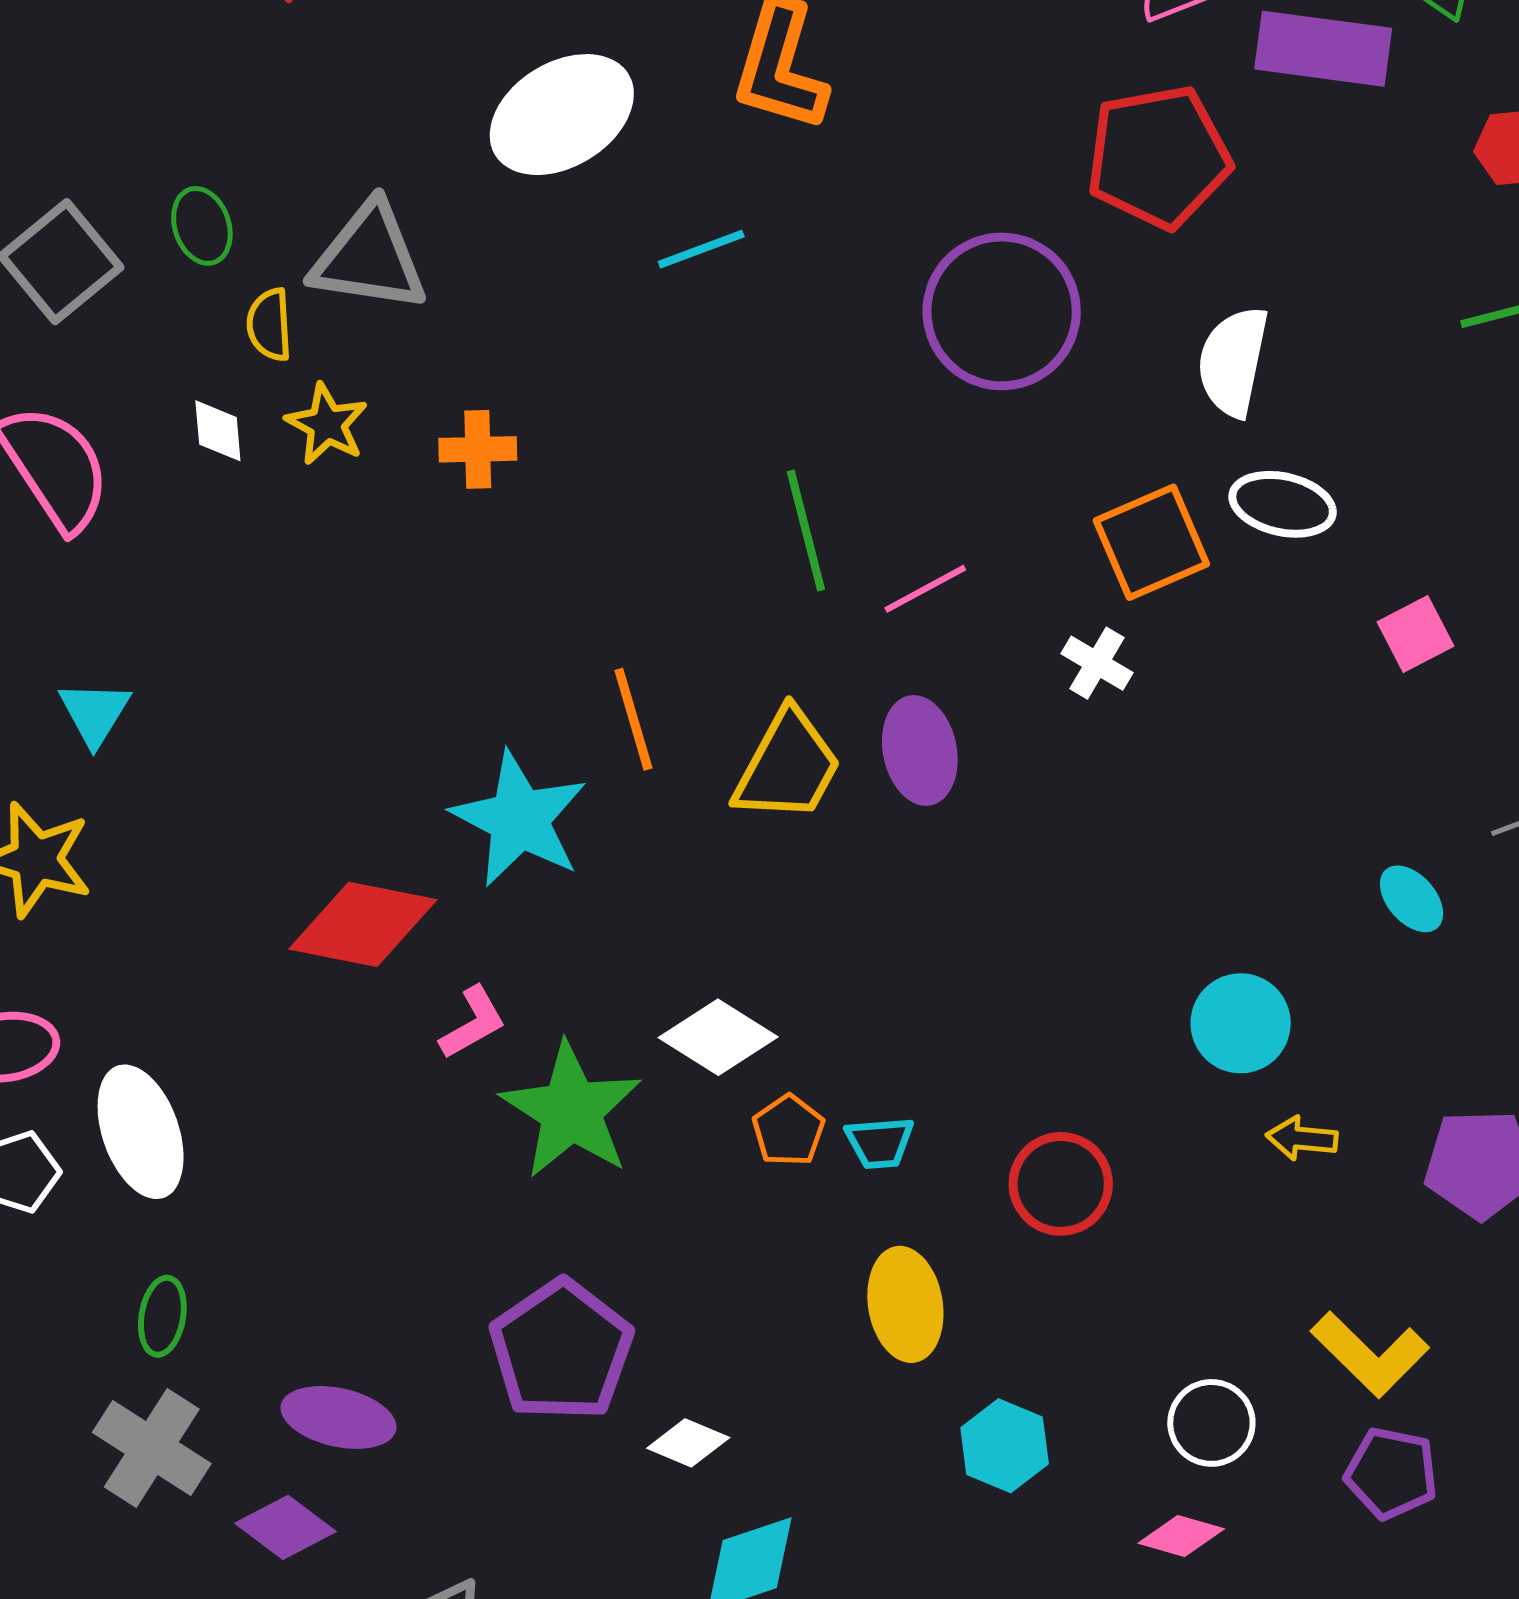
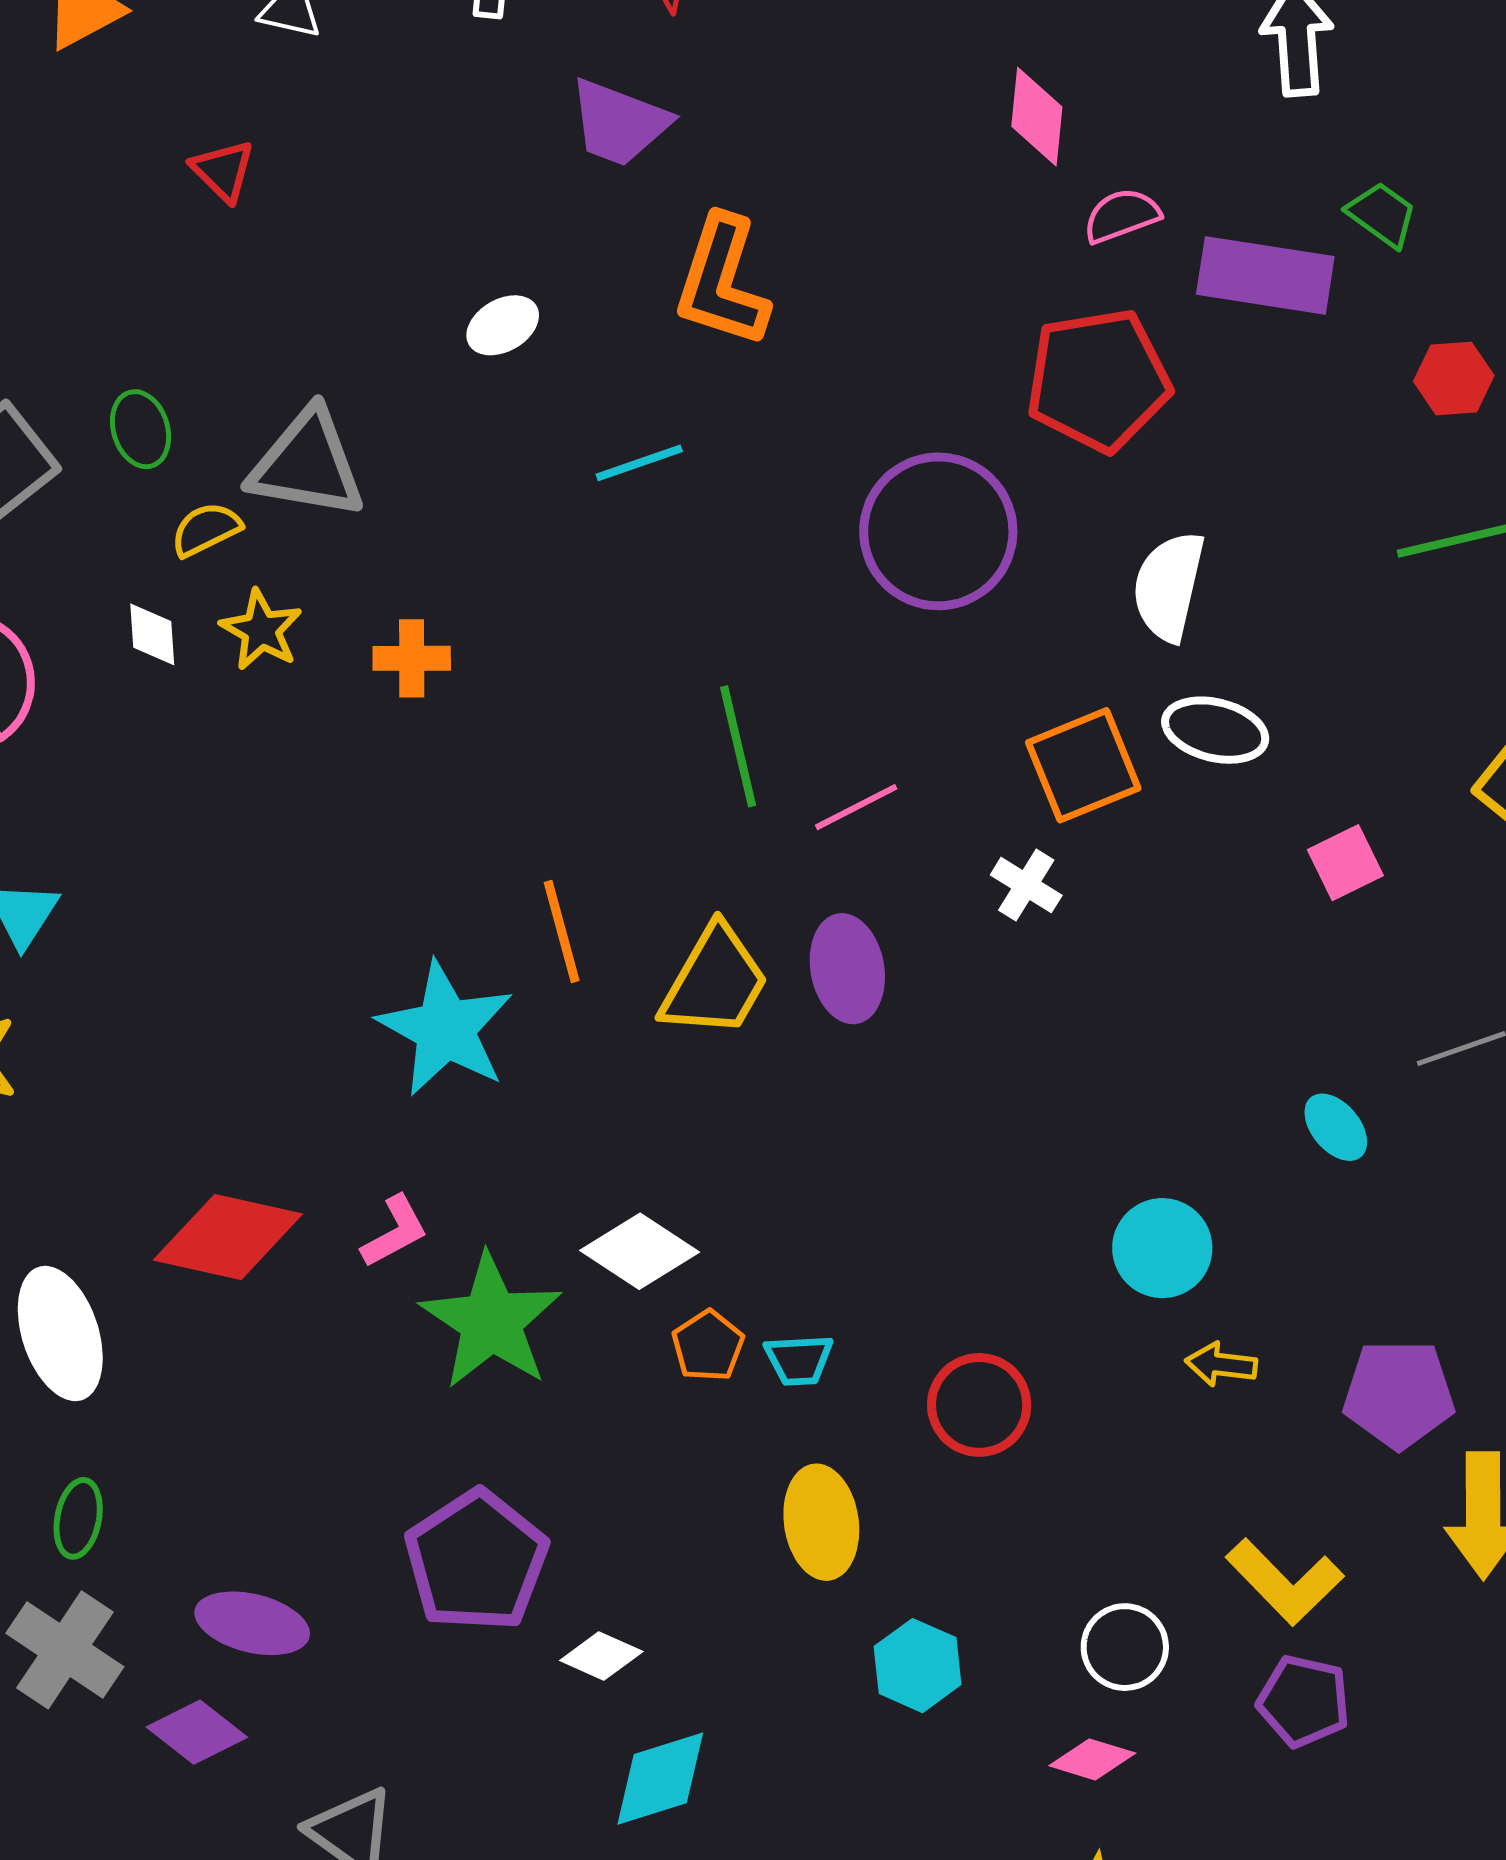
white ellipse: (562, 115) -> (503, 325), size x0.5
yellow semicircle: (269, 325) -> (206, 529), turned 66
red diamond: (363, 924) -> (228, 1237), moved

